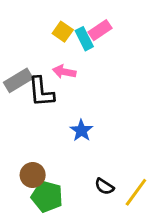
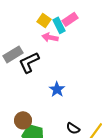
pink arrow: (64, 72) -> (50, 37), moved
black L-shape: (41, 92) -> (29, 62), turned 70

